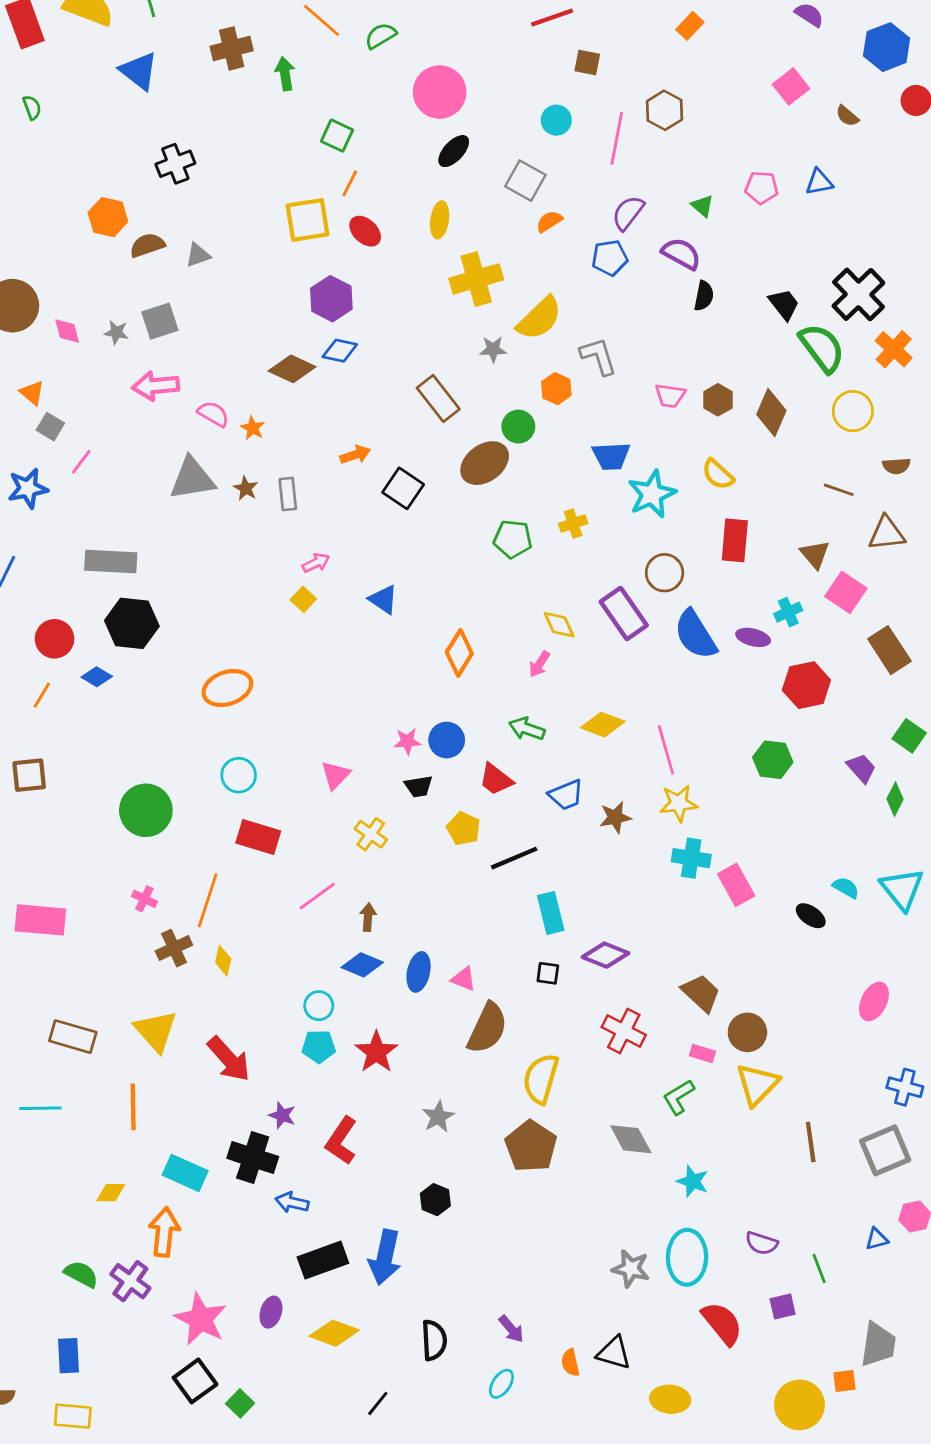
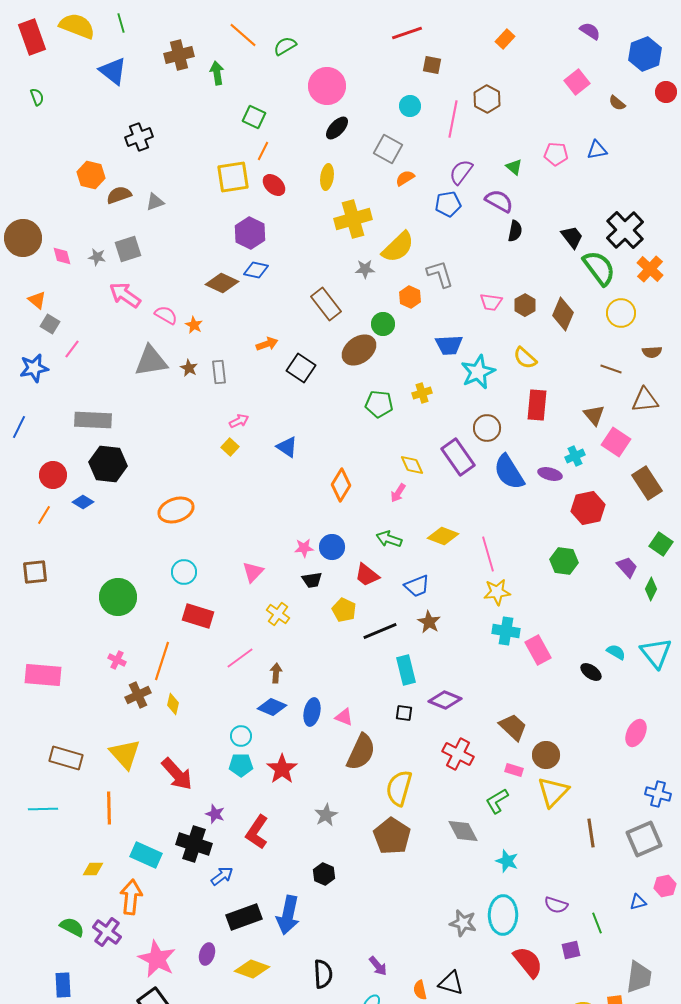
pink arrow: (156, 386) -> (125, 295), turned 40
brown star: (615, 817) -> (429, 622), moved, turned -30
blue arrow: (292, 1202) -> (222, 876), turned 130

